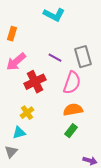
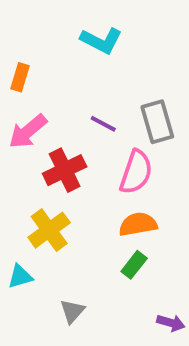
yellow cross: (27, 113) -> (49, 230), size x1.5
cyan triangle: (19, 133) -> (20, 276), moved
gray triangle: (11, 152) -> (72, 311), moved

